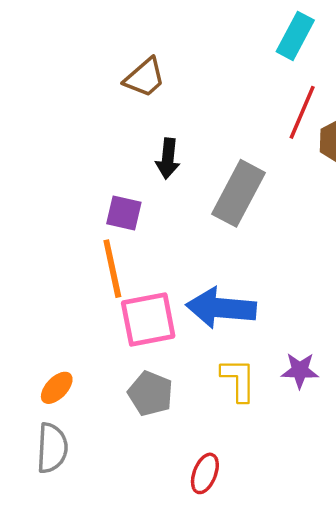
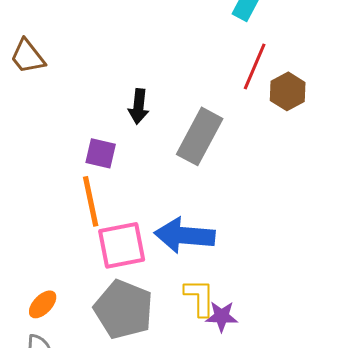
brown trapezoid: (145, 78) -> (28, 56), moved, turned 93
purple star: (300, 370) -> (222, 316), moved
gray pentagon: (150, 394) -> (124, 309), size x1.5

